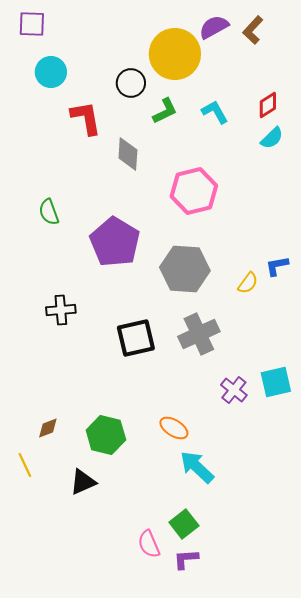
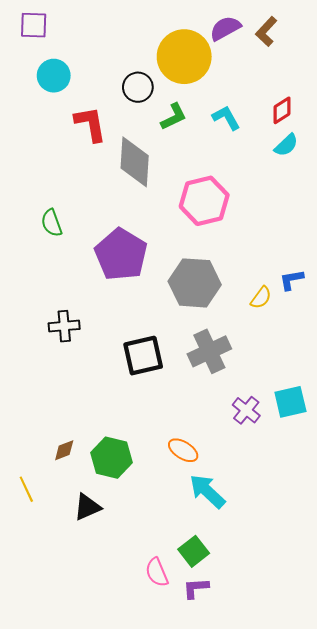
gray diamond: (128, 154) -> (135, 162), size x1.4
brown diamond: (48, 428) -> (64, 450), moved

